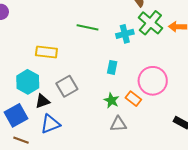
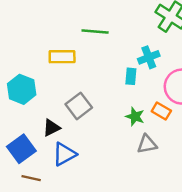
cyan cross: (125, 34) -> (149, 57), moved
yellow rectangle: (46, 52) -> (62, 57), moved
cyan hexagon: (28, 82) -> (22, 89), moved

